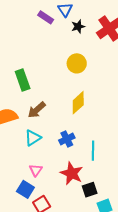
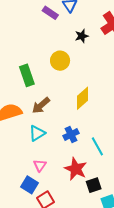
black star: (78, 26) -> (82, 36), moved
yellow circle: (77, 63) -> (60, 61), moved
cyan line: (93, 151) -> (97, 146), turned -30

